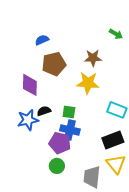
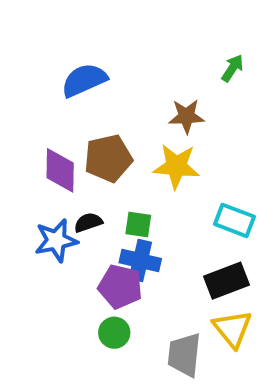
green arrow: (116, 34) -> (232, 68), turned -88
blue semicircle: (42, 40) -> (84, 80), size x1.6
brown pentagon: (54, 64) -> (108, 158), moved

